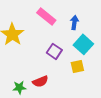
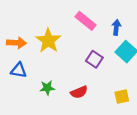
yellow square: (77, 66) -> (122, 97), moved
green star: (19, 87) -> (47, 88), moved

